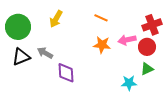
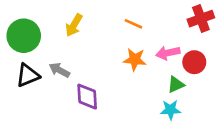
red cross: (152, 25) -> (201, 19), moved
green triangle: (147, 69) -> (176, 85), moved

